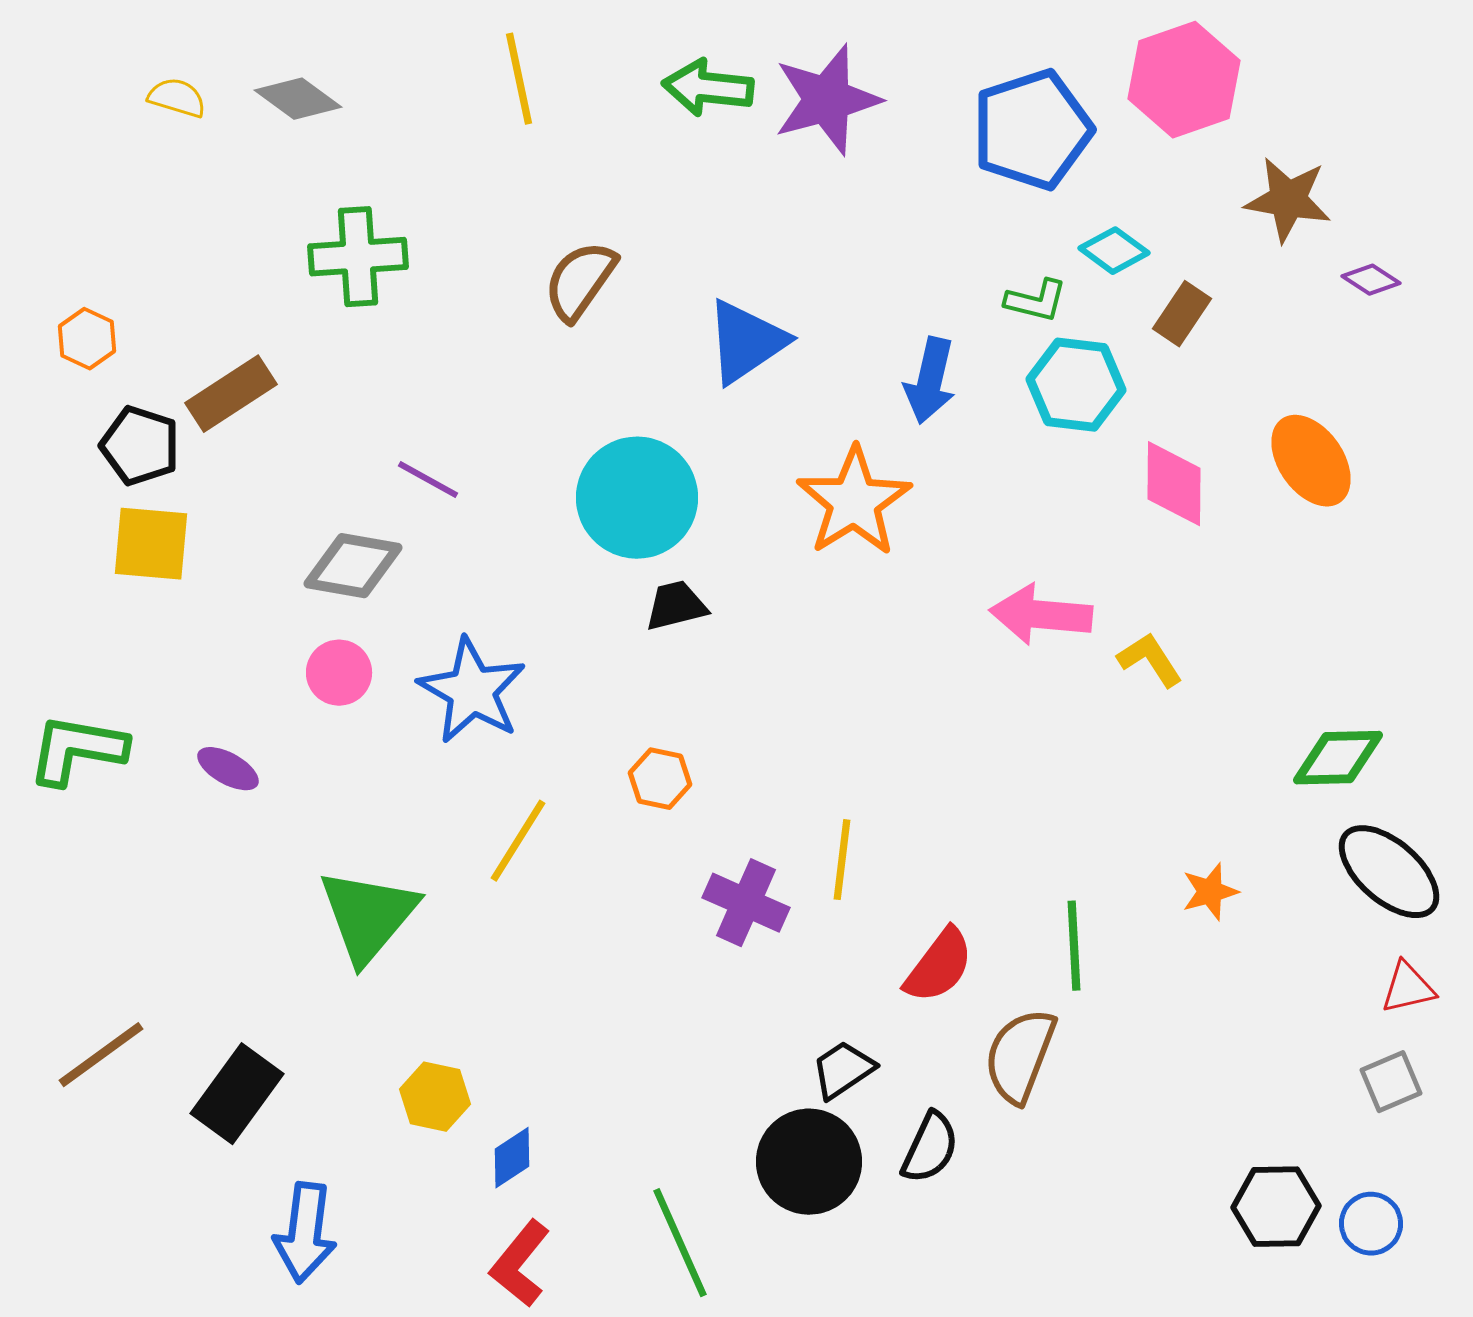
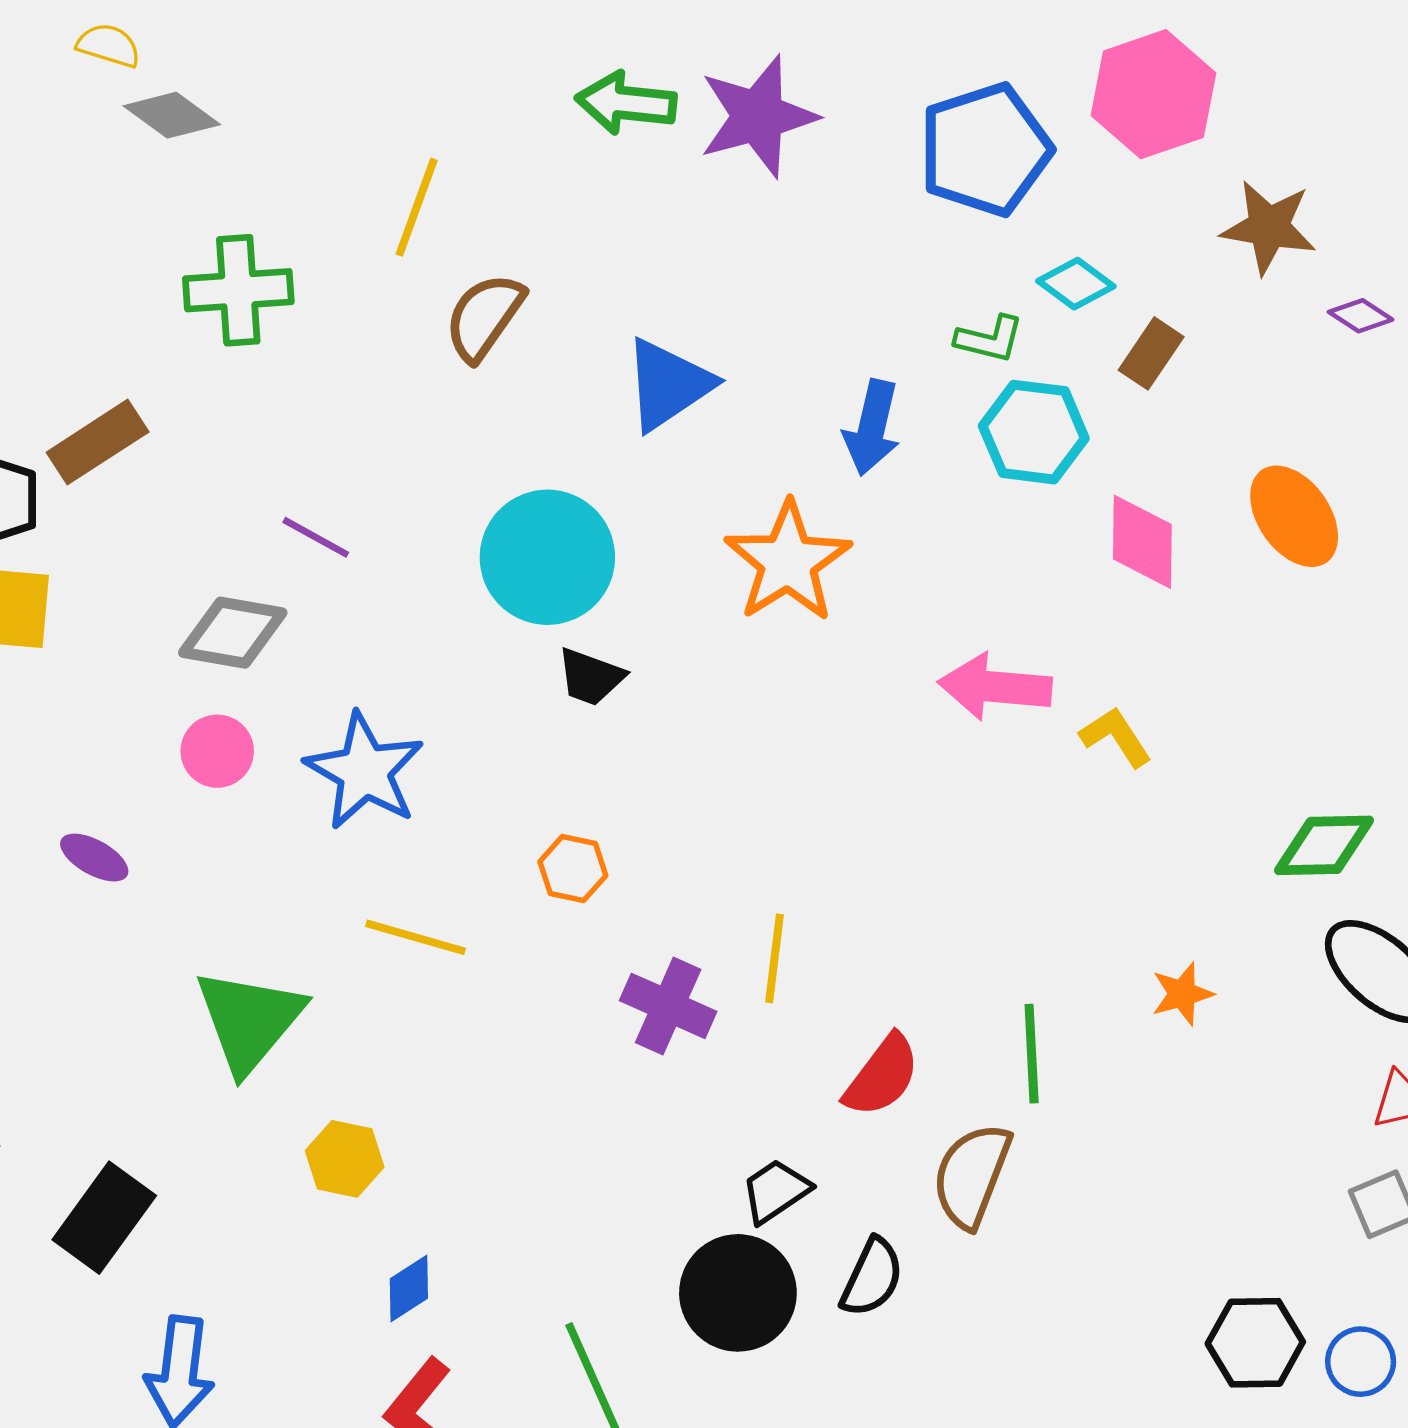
yellow line: (519, 79) -> (417, 207), moved, turned 32
yellow semicircle: (177, 98) -> (109, 45), moved
black trapezoid: (676, 606) -> (591, 677), turned -146
yellow line: (518, 841) -> (416, 937), turned 74
yellow hexagon: (435, 1097) -> (345, 1159), moved

